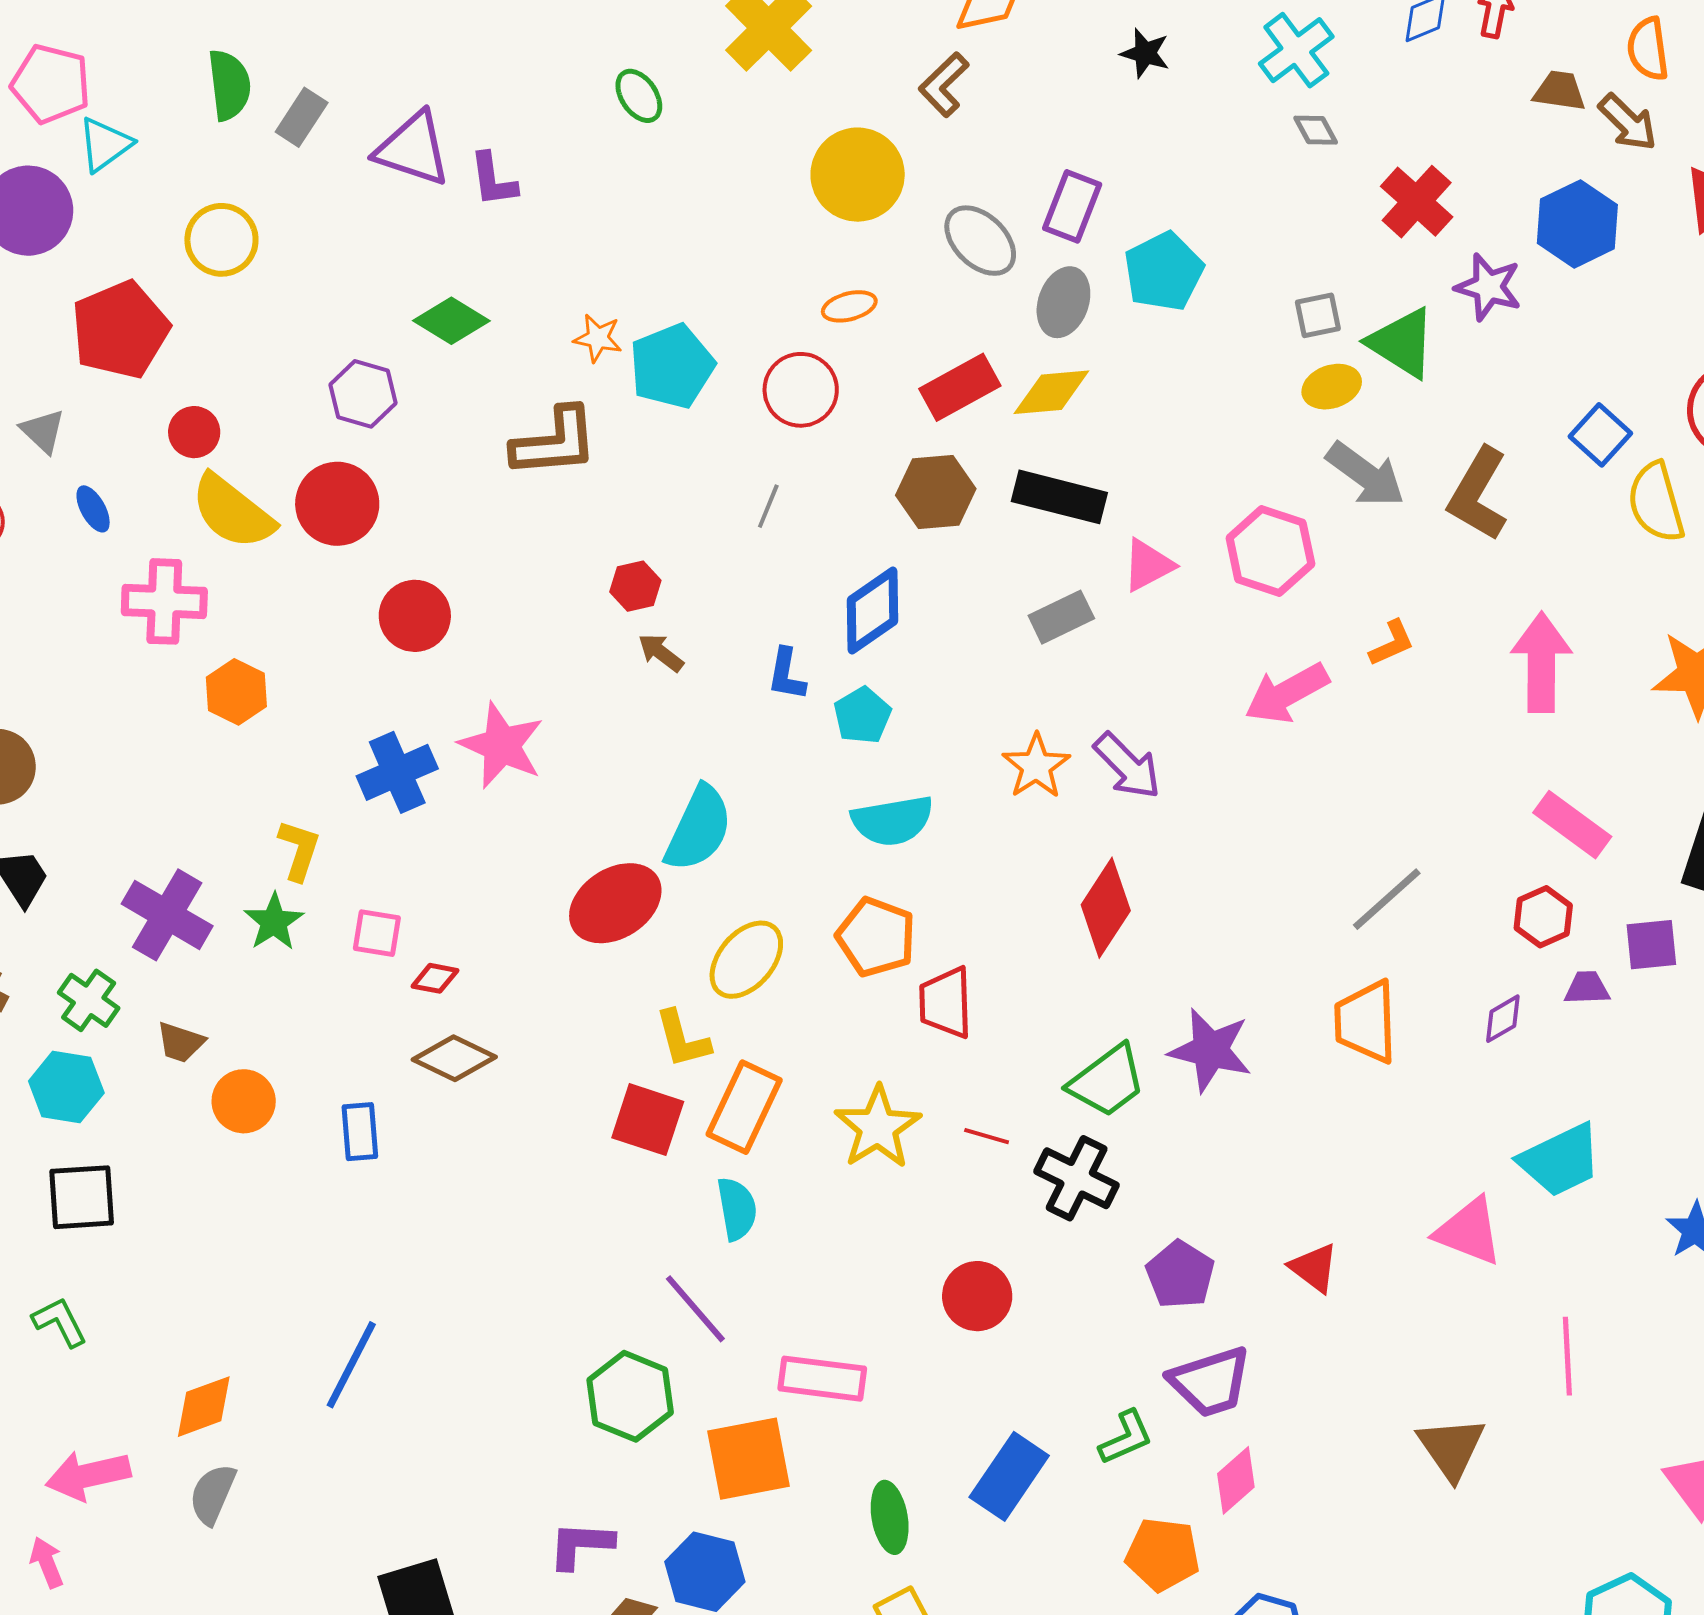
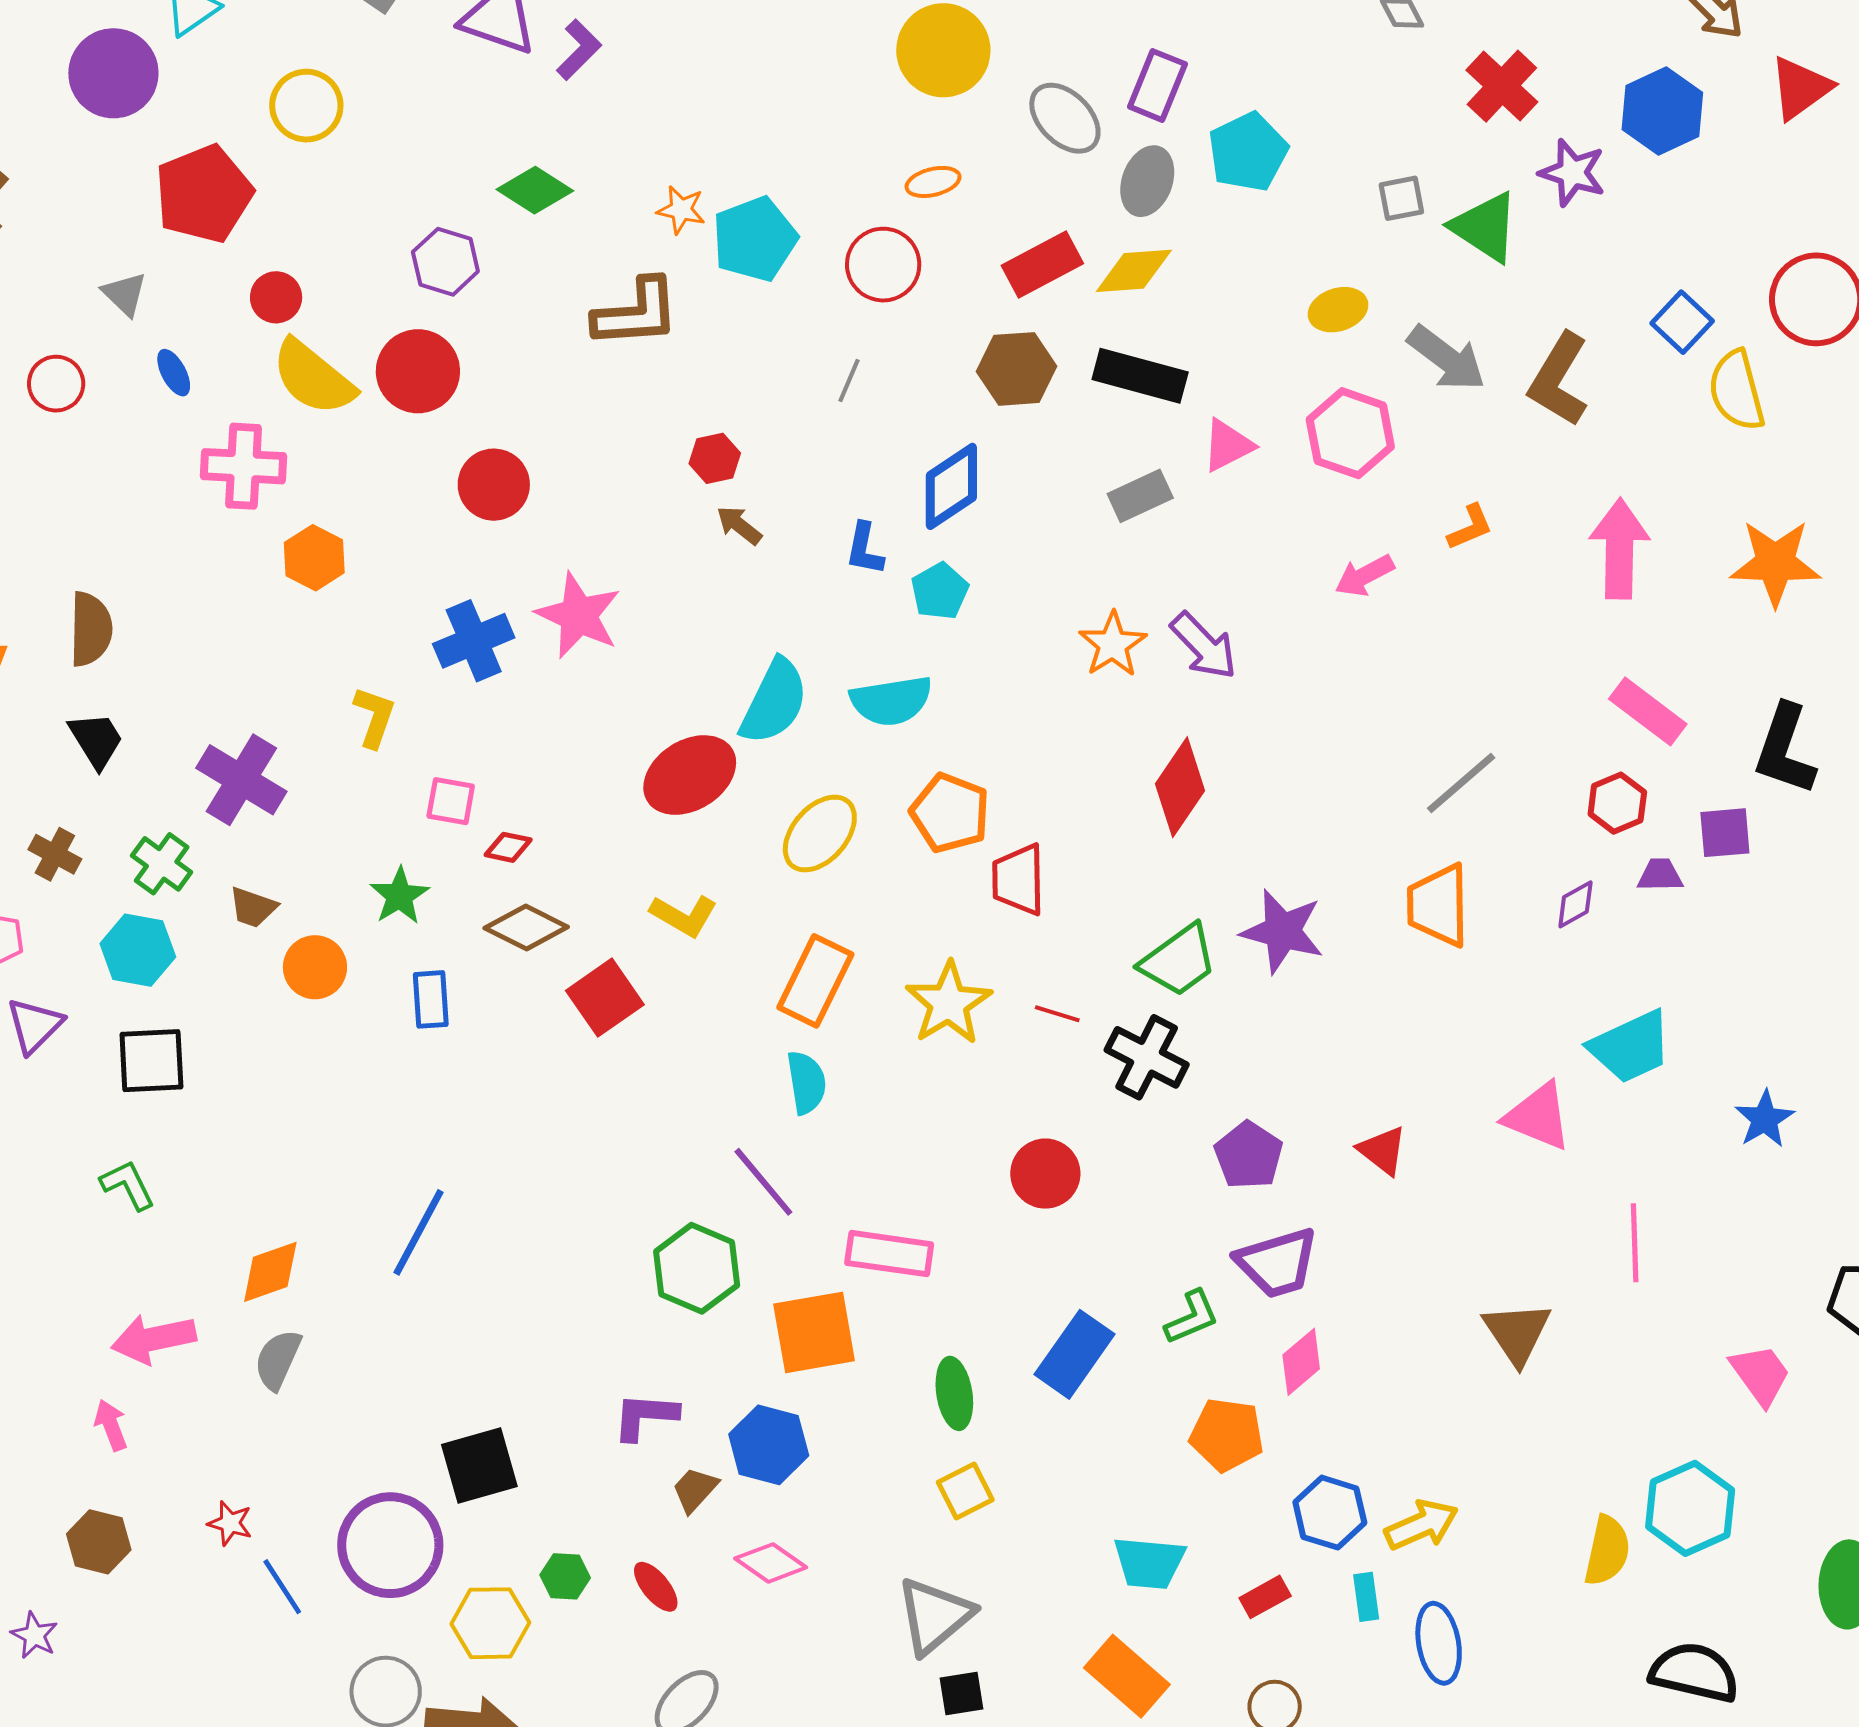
purple L-shape: (493, 180) -> (579, 50), turned -128
yellow ellipse: (1332, 387) -> (1338, 310), moved
pink arrow: (1287, 693) -> (1364, 576), size x0.7
cyan semicircle: (892, 821) -> (891, 701), moved
green star: (274, 922) -> (399, 896), moved
yellow L-shape: (682, 1039) -> (684, 915), moved, turned -46
red square: (648, 1120) -> (605, 998), moved, turned 36

